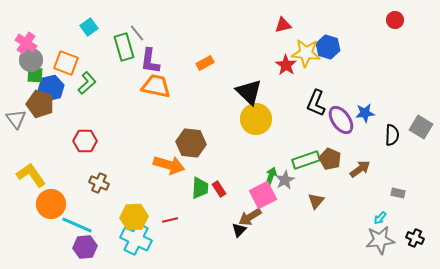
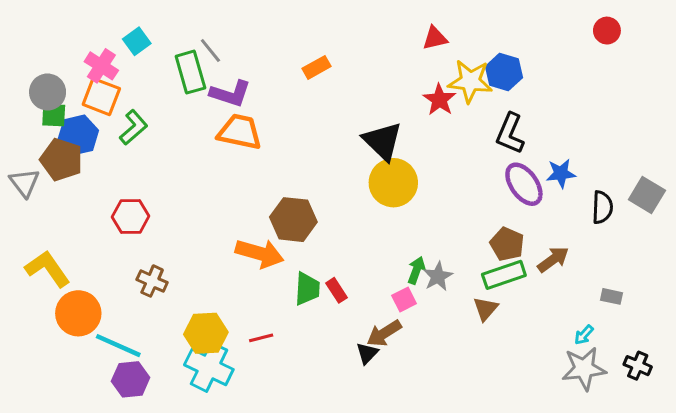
pink cross: (26, 43) -> (101, 66), moved
purple L-shape: (150, 61) -> (230, 94), turned -80
orange rectangle: (205, 63) -> (316, 67), moved
black L-shape: (316, 103) -> (510, 134), moved
green rectangle: (306, 160) -> (504, 275), moved
pink square: (263, 195) -> (404, 299), size x0.6

